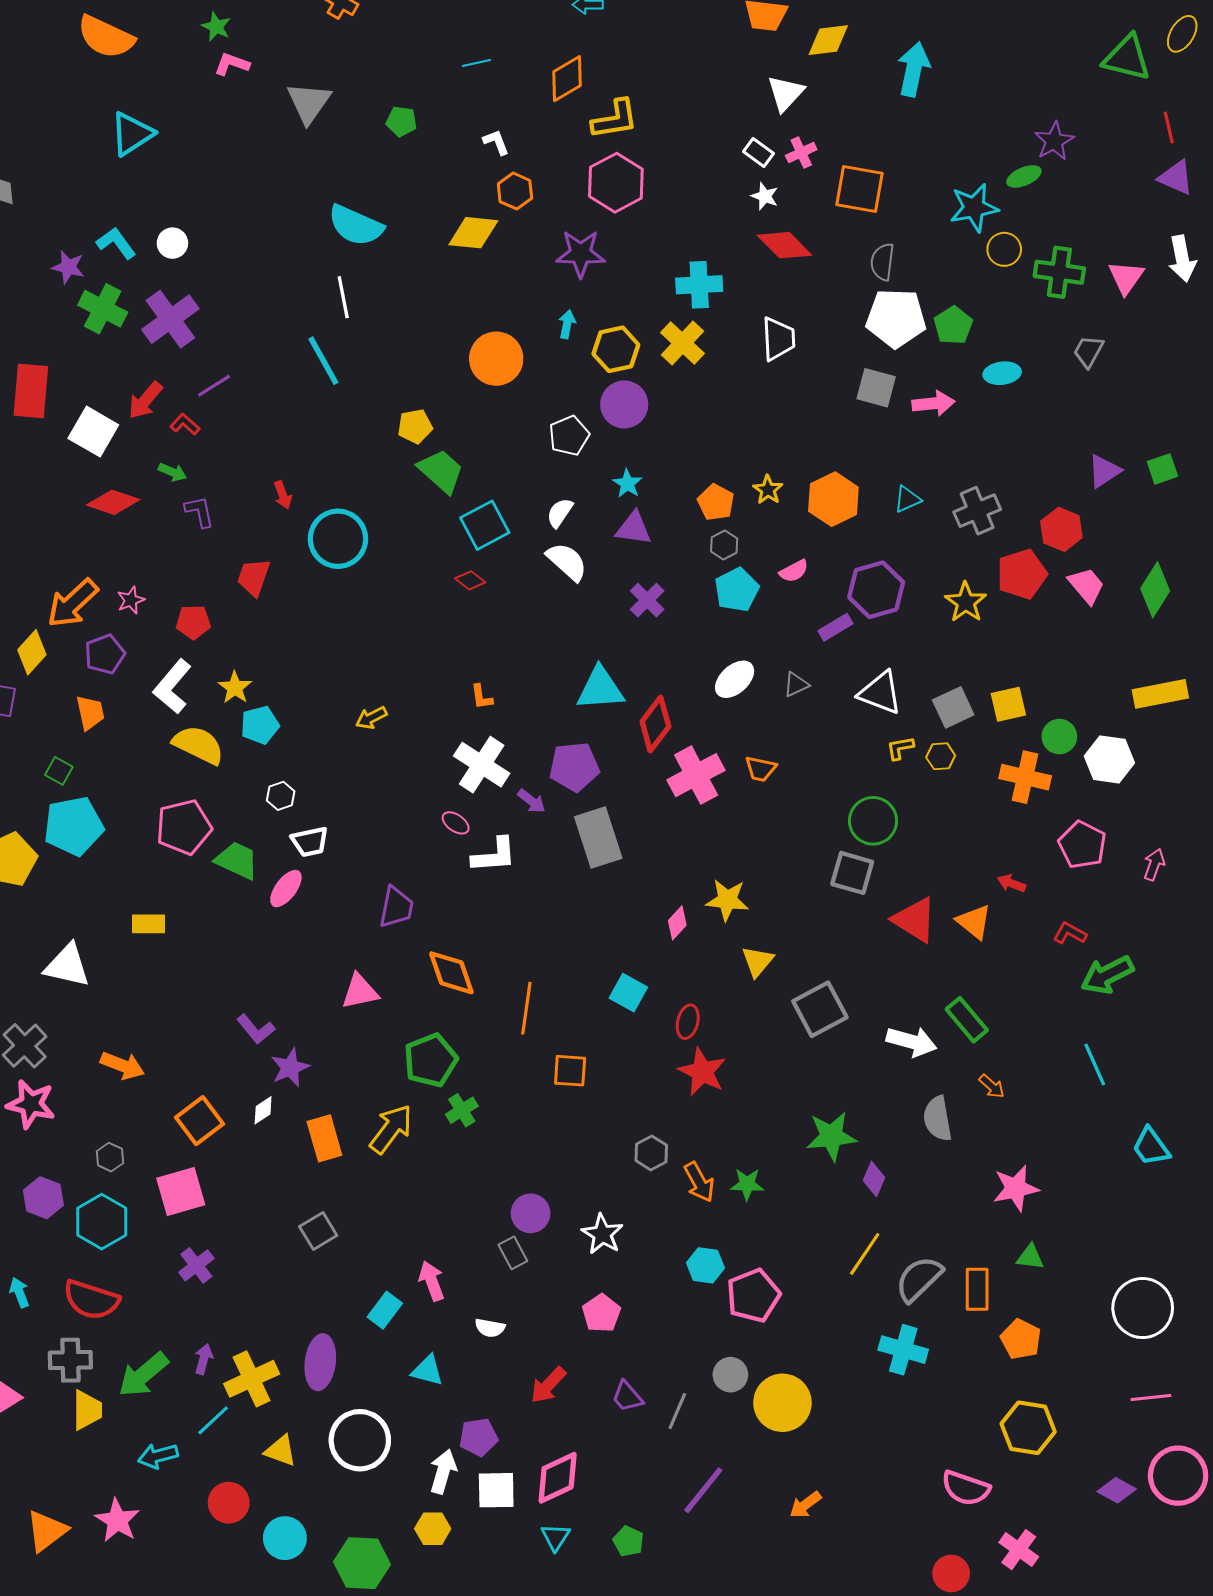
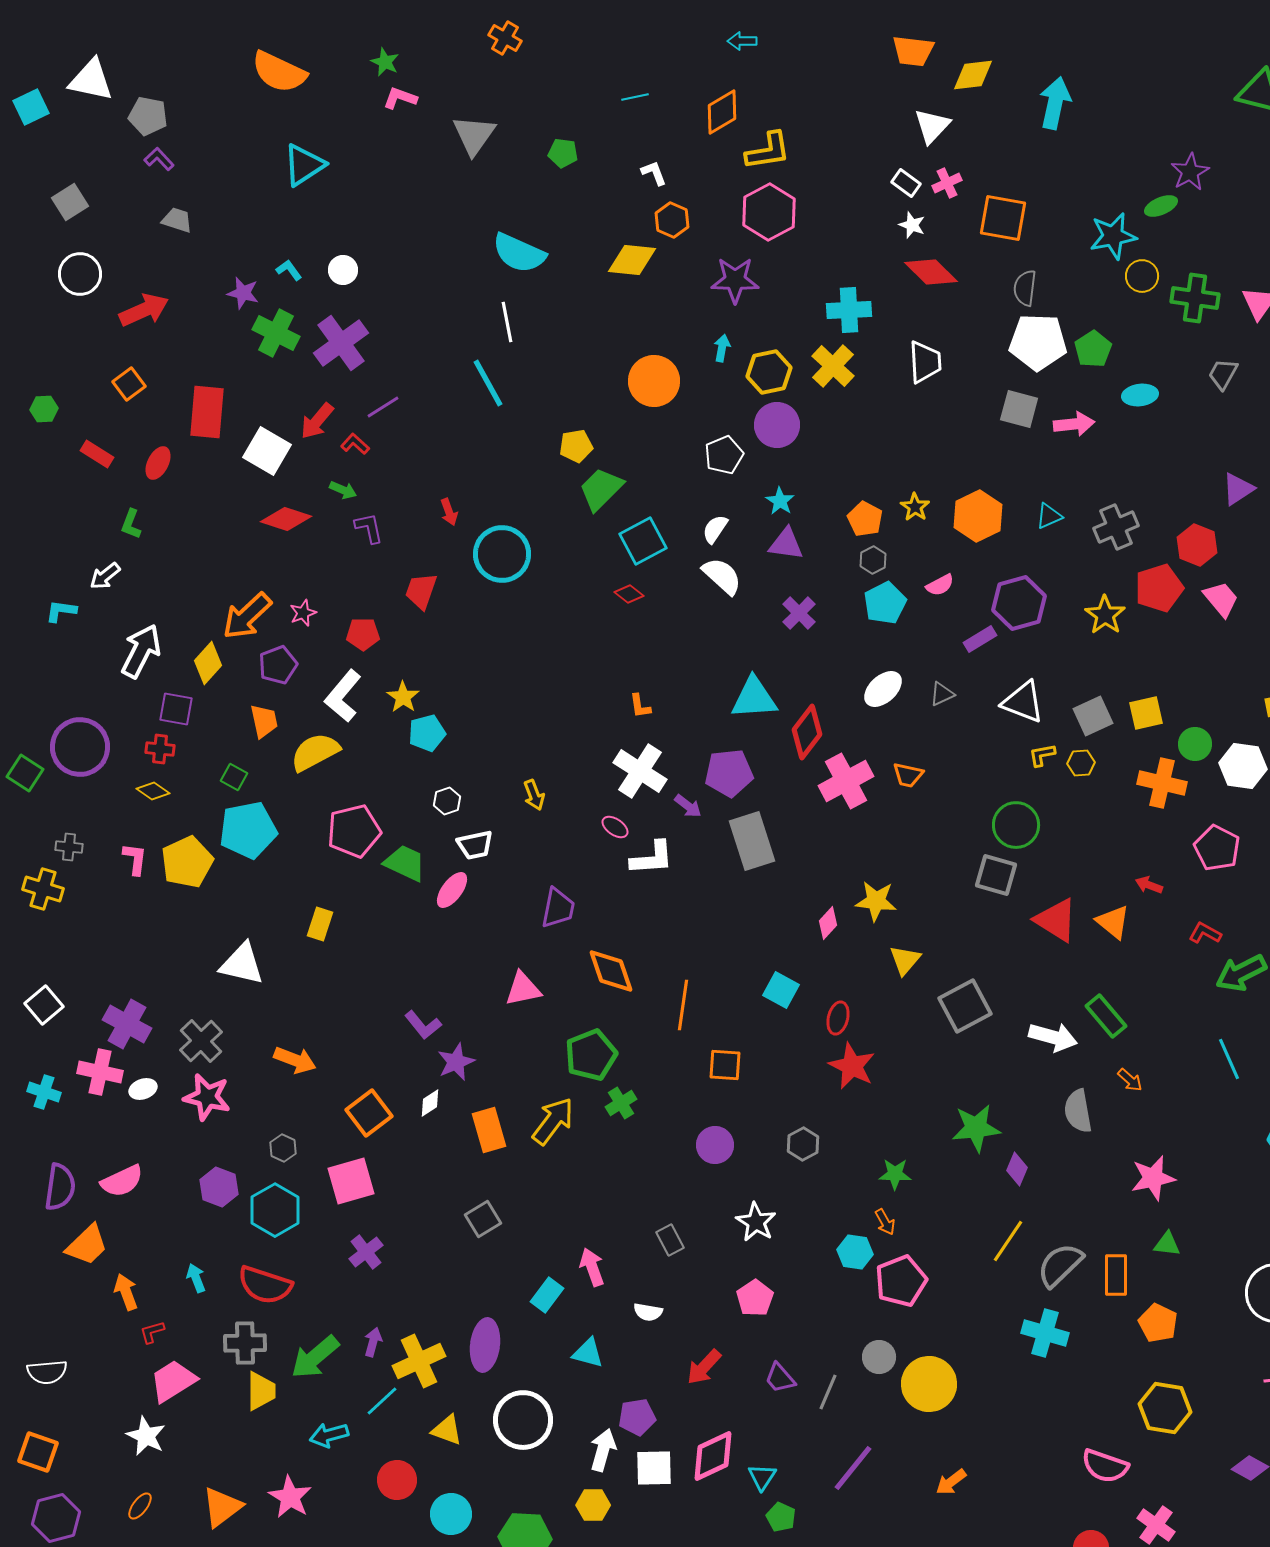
cyan L-shape: (116, 243) -> (289, 270), size x0.7
green trapezoid: (441, 471) -> (601, 489), turned -87
yellow arrow: (371, 718) -> (534, 795), moved, turned -84
yellow semicircle: (198, 745) -> (315, 752), moved, turned -54
yellow rectangle: (148, 924) -> (320, 924), turned -72
orange arrow: (699, 1182) -> (885, 1222), moved, size x0.7
purple circle: (531, 1213) -> (715, 1145), moved
cyan triangle: (556, 1537) -> (762, 1477), moved

